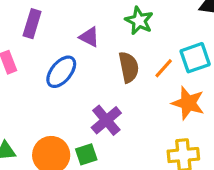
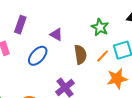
green star: (139, 21) -> (100, 27), moved
orange star: (188, 103) -> (117, 79), turned -30

